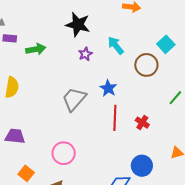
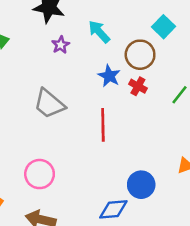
blue star: (108, 88) -> (109, 76), moved
gray trapezoid: (74, 99) -> (49, 104), turned -88
red cross: (142, 123) -> (138, 86), moved

